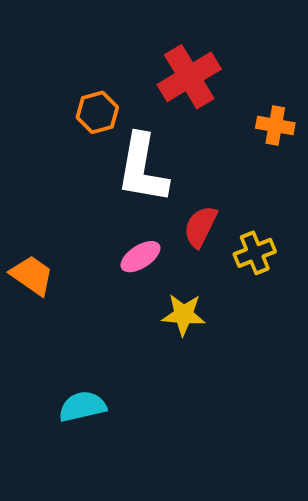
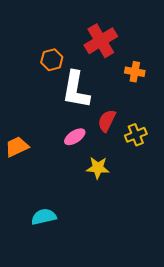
orange cross: (275, 125) -> (135, 72), moved
orange trapezoid: (32, 275) -> (17, 147), turned -60

